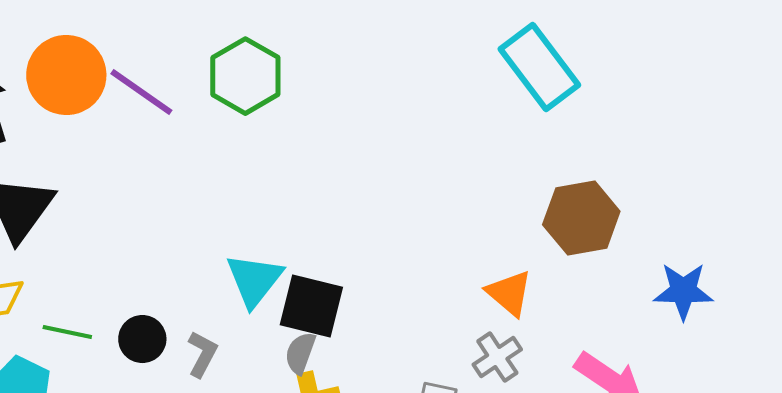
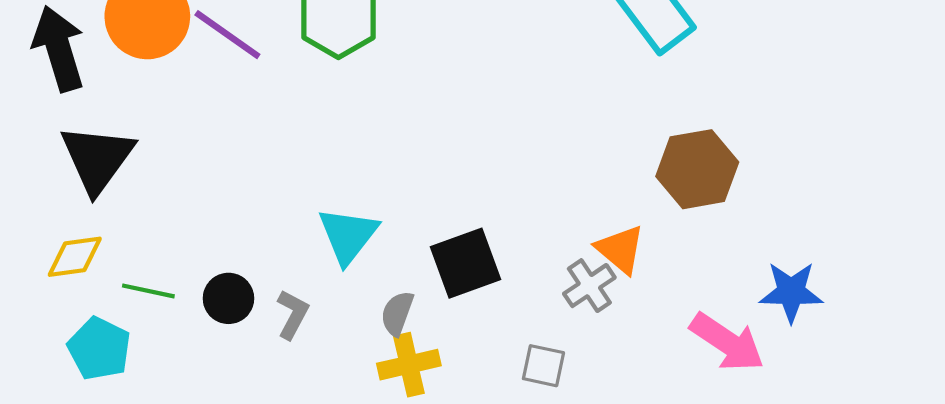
blue star: (683, 291) -> (791, 292), moved
black square: (311, 306) -> (466, 263), moved, turned -34
gray cross: (497, 357) -> (589, 286), moved

